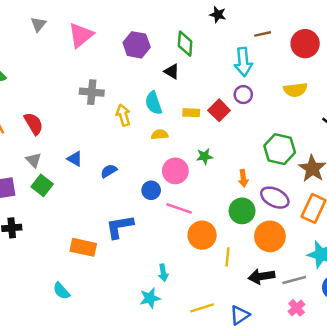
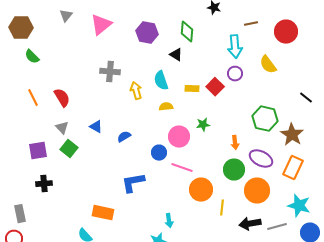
yellow semicircle: (295, 90) -> (268, 65), moved, turned 60
orange rectangle: (83, 247) -> (103, 213), moved

